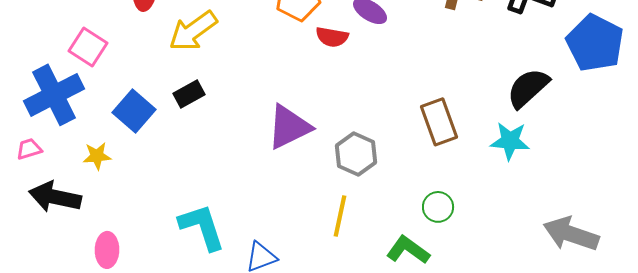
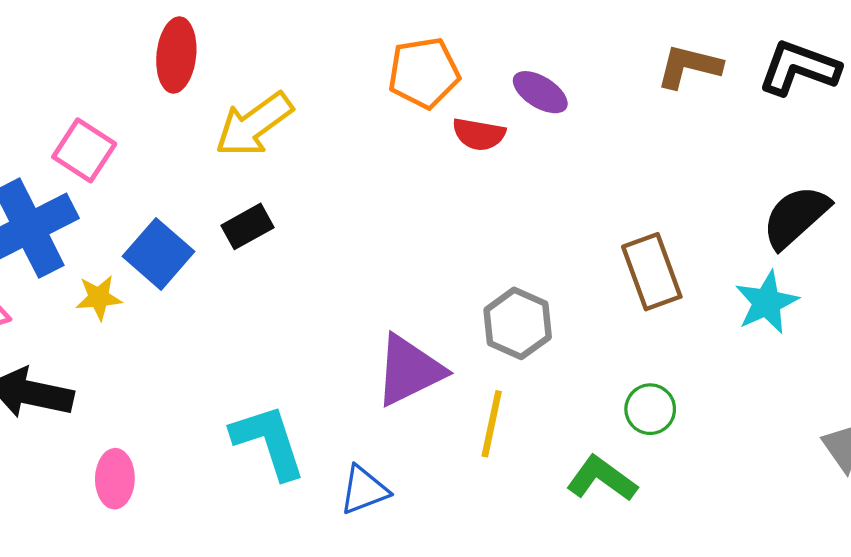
purple triangle: (289, 127) -> (409, 370), moved
cyan star: (510, 141) -> (767, 302), turned -30
yellow star: (97, 156) -> (99, 298), moved

